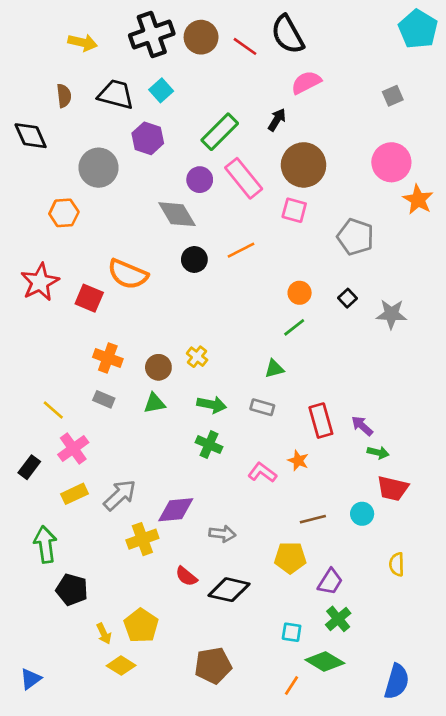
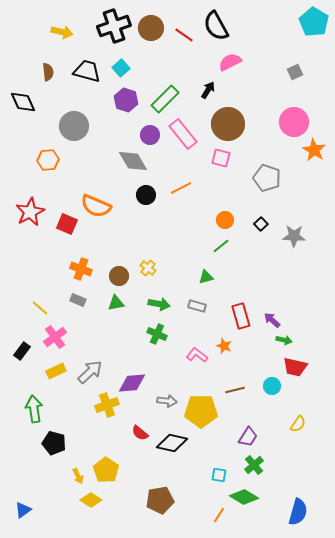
purple hexagon: (148, 138) -> (126, 100), moved
yellow pentagon: (290, 558) -> (201, 411), moved, size x1.4
yellow semicircle: (397, 564) -> (298, 424), turned -144

